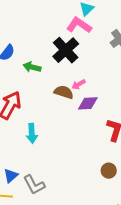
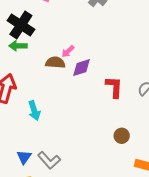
black cross: (66, 50) -> (21, 25), moved
brown circle: (109, 171) -> (122, 136), moved

